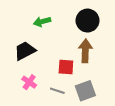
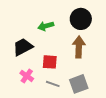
green arrow: (42, 22) -> (46, 26), moved
red square: (66, 67) -> (50, 62), moved

